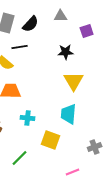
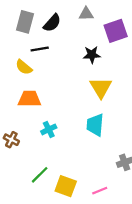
purple square: (87, 31) -> (116, 31), size x1.5
cyan cross: (28, 118) -> (49, 129), turned -32
yellow square: (51, 140) -> (66, 186), moved

